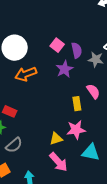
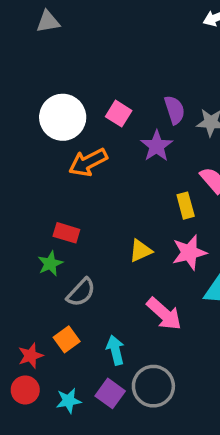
pink square: (57, 45) -> (119, 114), moved
yellow triangle: (56, 139) -> (141, 251), moved

